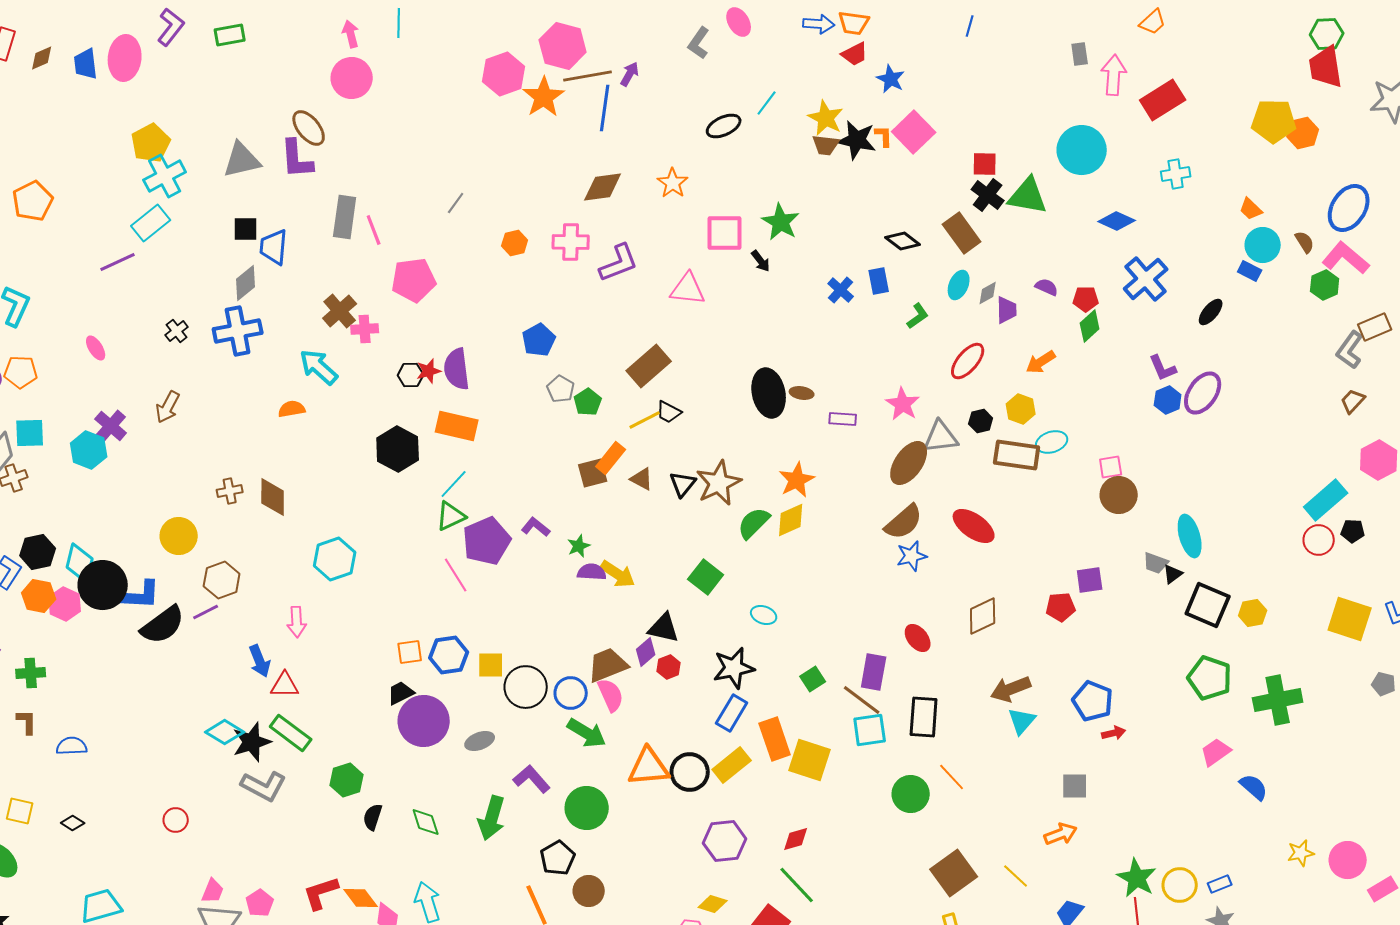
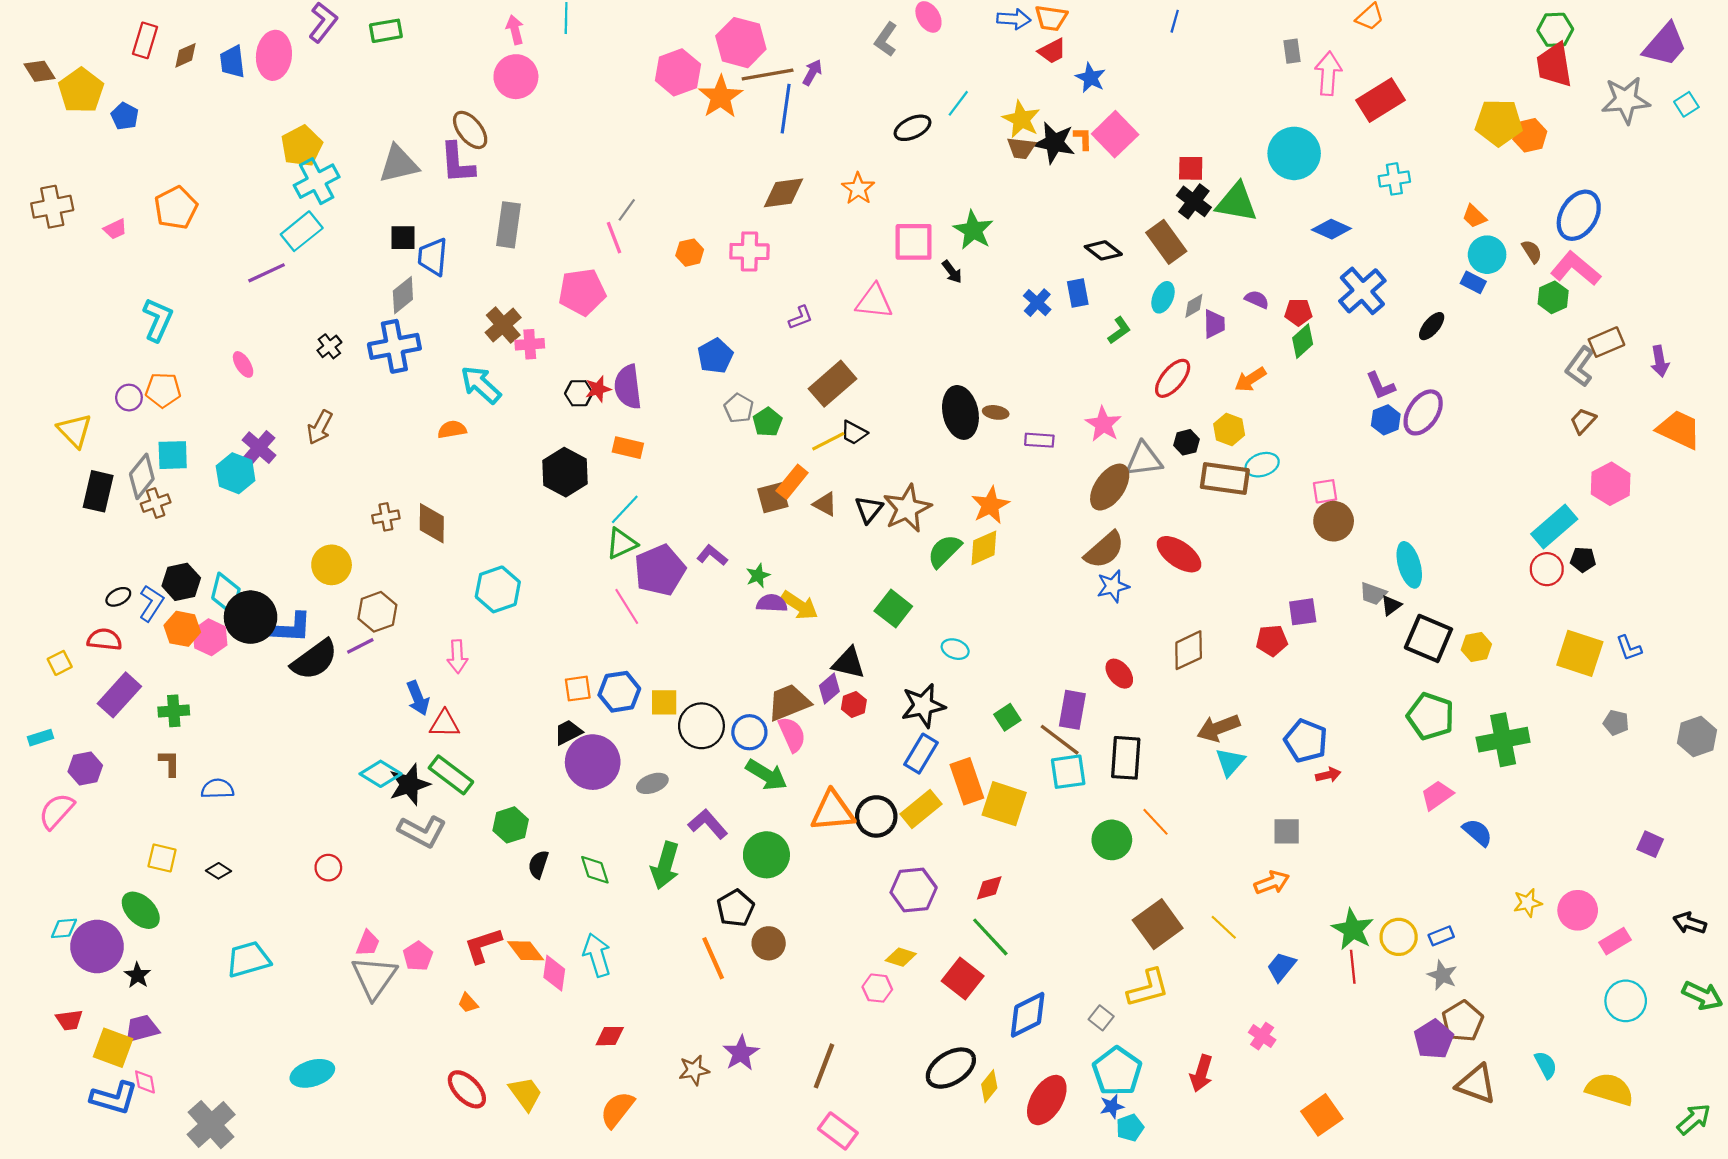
pink line: (374, 230) -> (614, 238), moved
purple L-shape: (619, 263) -> (801, 318), moved, size x0.6
orange rectangle: (457, 426) -> (628, 448), size x0.7

